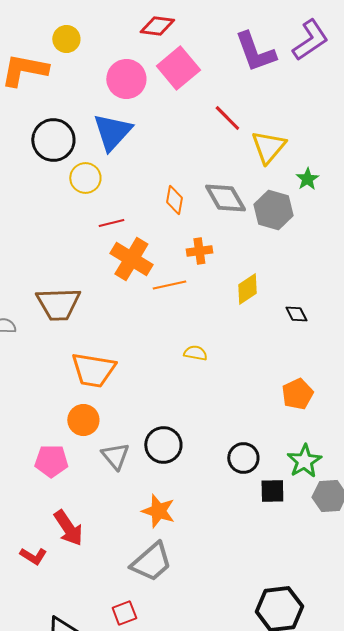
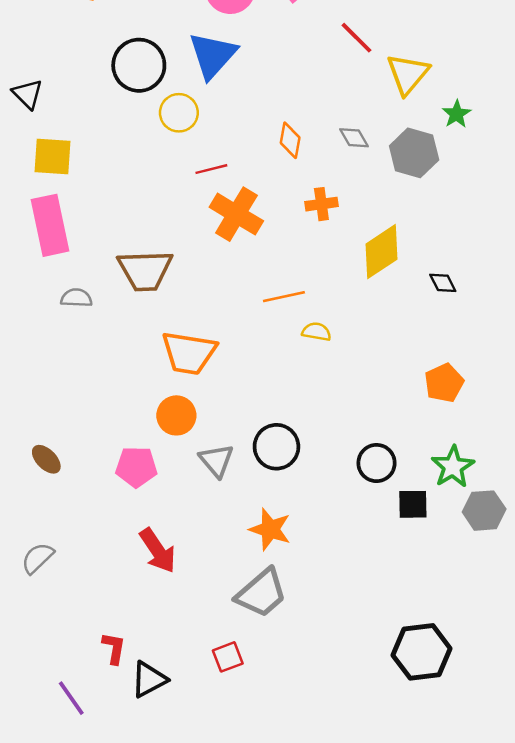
gray diamond: (225, 198) -> (354, 138), size x0.6
orange line: (169, 285) -> (284, 297), moved
yellow diamond: (247, 289) -> (382, 252), size x1.4
red L-shape: (33, 556) -> (114, 648), moved, turned -112

